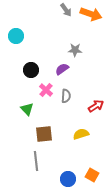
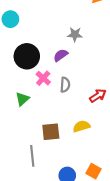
black circle: (31, 70) -> (27, 56), size x1.5
green triangle: (27, 109) -> (22, 99), turned 32
brown square: (44, 134) -> (51, 132), moved

